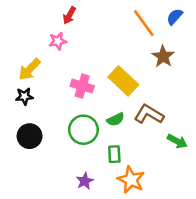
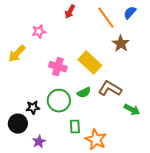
red arrow: (69, 15) -> (70, 12), moved
black star: (24, 96) -> (33, 108), moved
black circle: (30, 136) -> (18, 124), moved
green rectangle: (114, 154) -> (75, 127), moved
purple star: (85, 181) -> (39, 142), moved

